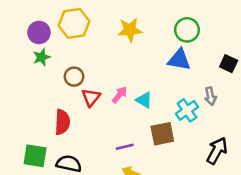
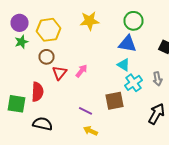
yellow hexagon: (74, 23) -> (48, 30), moved
gray arrow: (210, 96) -> (158, 79), moved
cyan triangle: (144, 100) -> (124, 65), moved
purple line: (125, 147) -> (86, 111), turned 40
green square: (35, 156) -> (16, 104), moved

